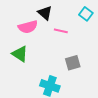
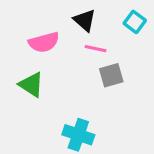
black triangle: (45, 13) -> (85, 20), moved
gray square: (73, 63) -> (111, 75), moved

